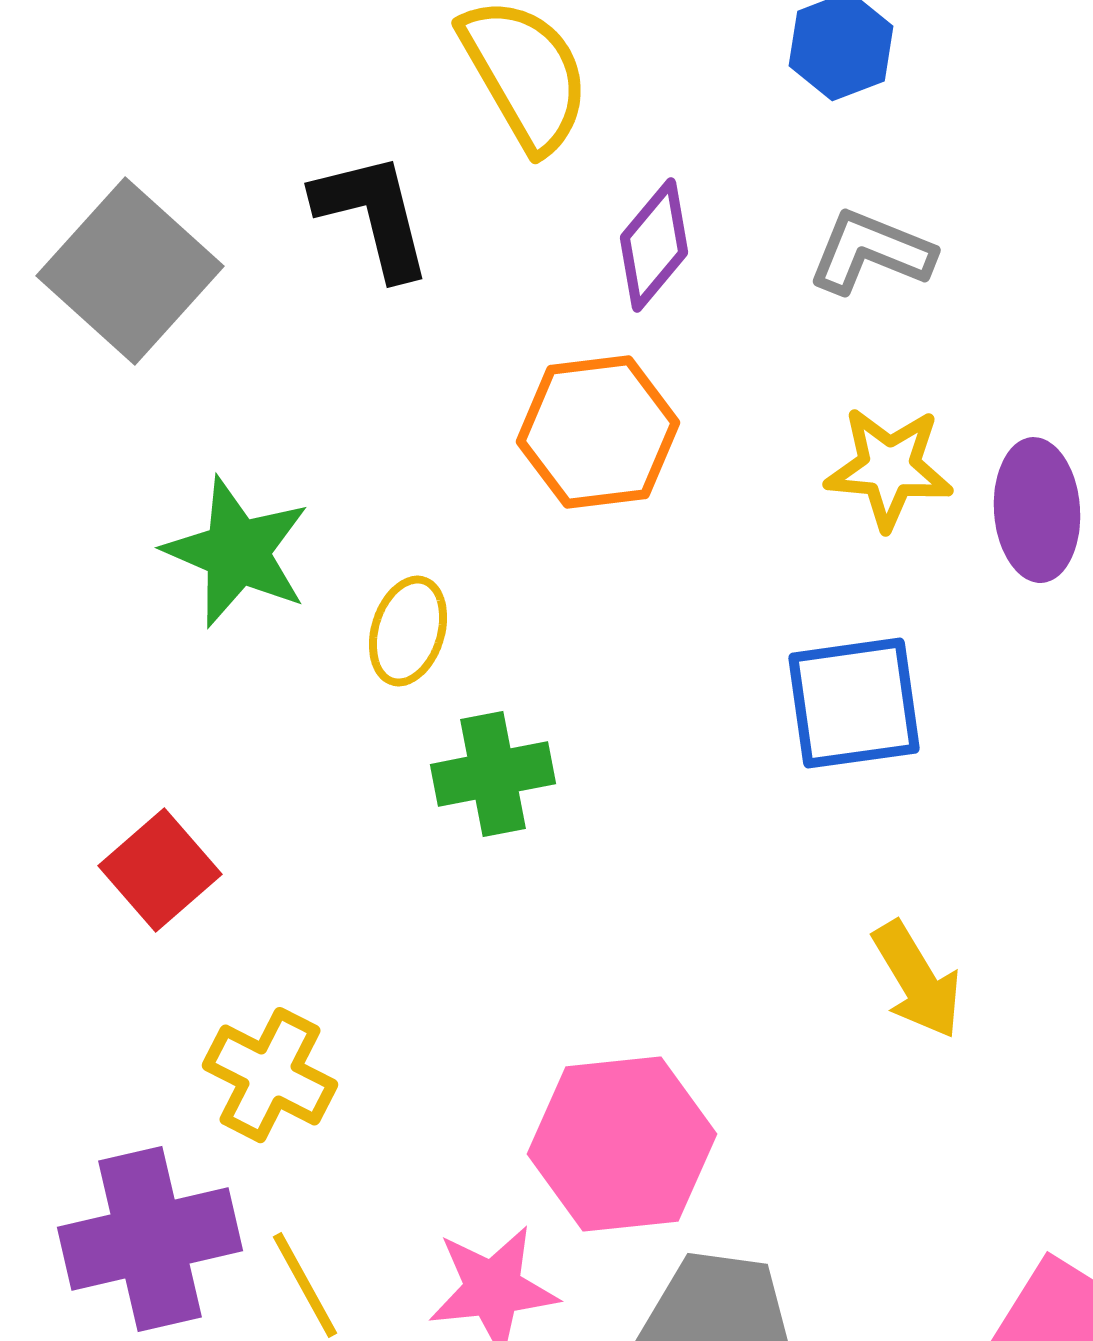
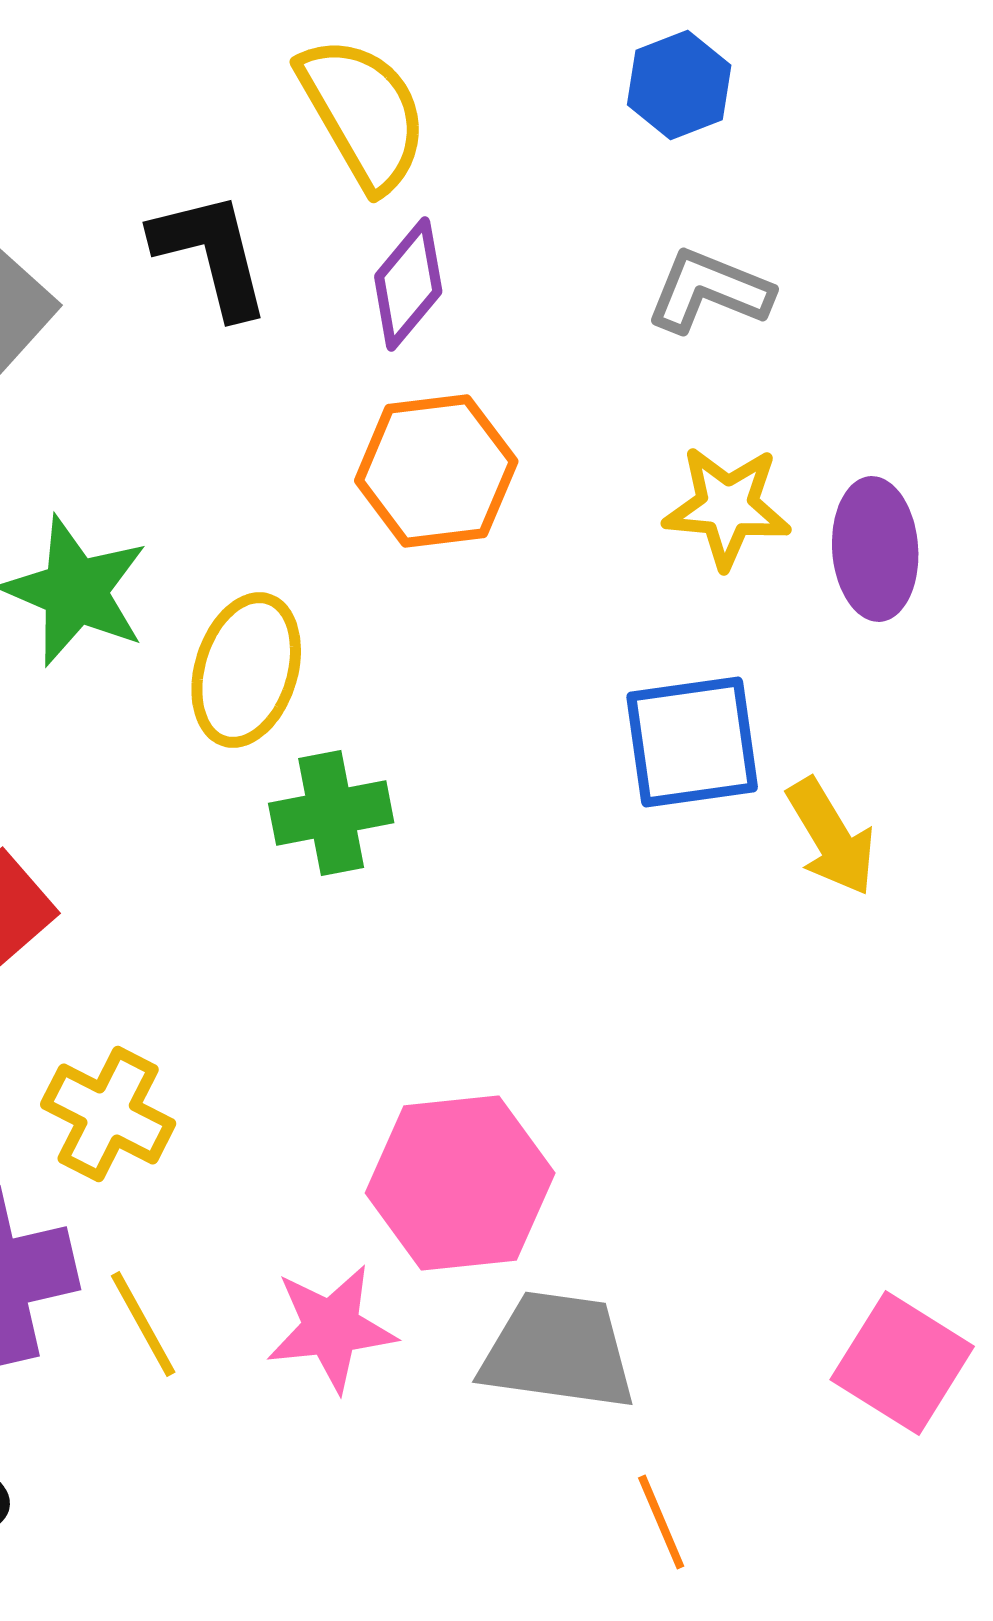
purple diamond: (654, 245) -> (408, 284), moved
yellow ellipse: (408, 631) -> (246, 670), size x1.4
yellow arrow: (917, 980) -> (831, 837), moved

